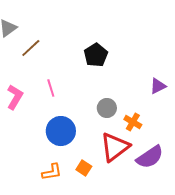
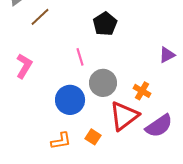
pink line: (51, 88) -> (80, 57), moved
gray circle: (107, 108) -> (103, 83), moved, size x1.4

